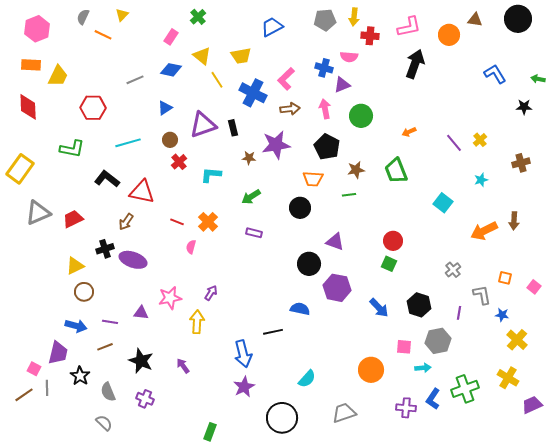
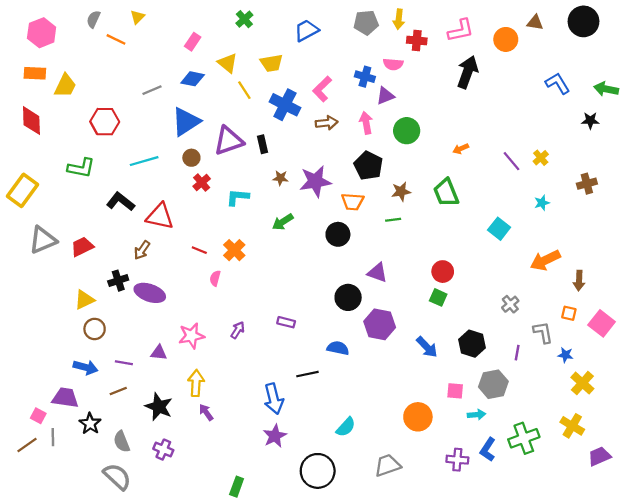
green cross: (198, 17) -> (244, 19), moved
green arrow: (538, 79) -> (606, 89), size x1.5
blue triangle: (165, 108) -> (186, 122), size x1.8
purple star: (276, 145) -> (315, 181), moved
brown arrow: (514, 221) -> (579, 281), moved
purple rectangle: (254, 233) -> (286, 322), moved
pink square: (534, 287) -> (602, 323), size x1.6
yellow arrow: (197, 322) -> (196, 383), moved
purple trapezoid: (58, 353) -> (65, 398), turned -95
gray semicircle: (104, 423) -> (117, 477), size x1.5

